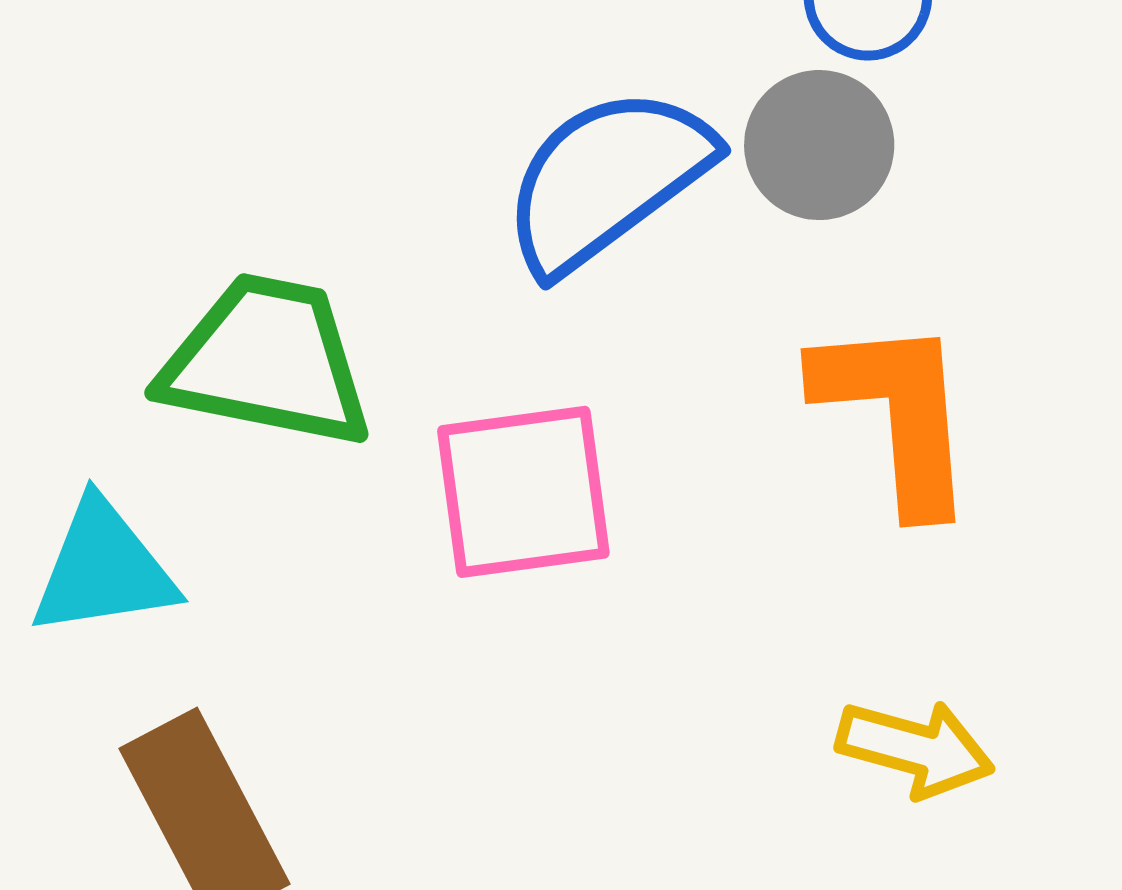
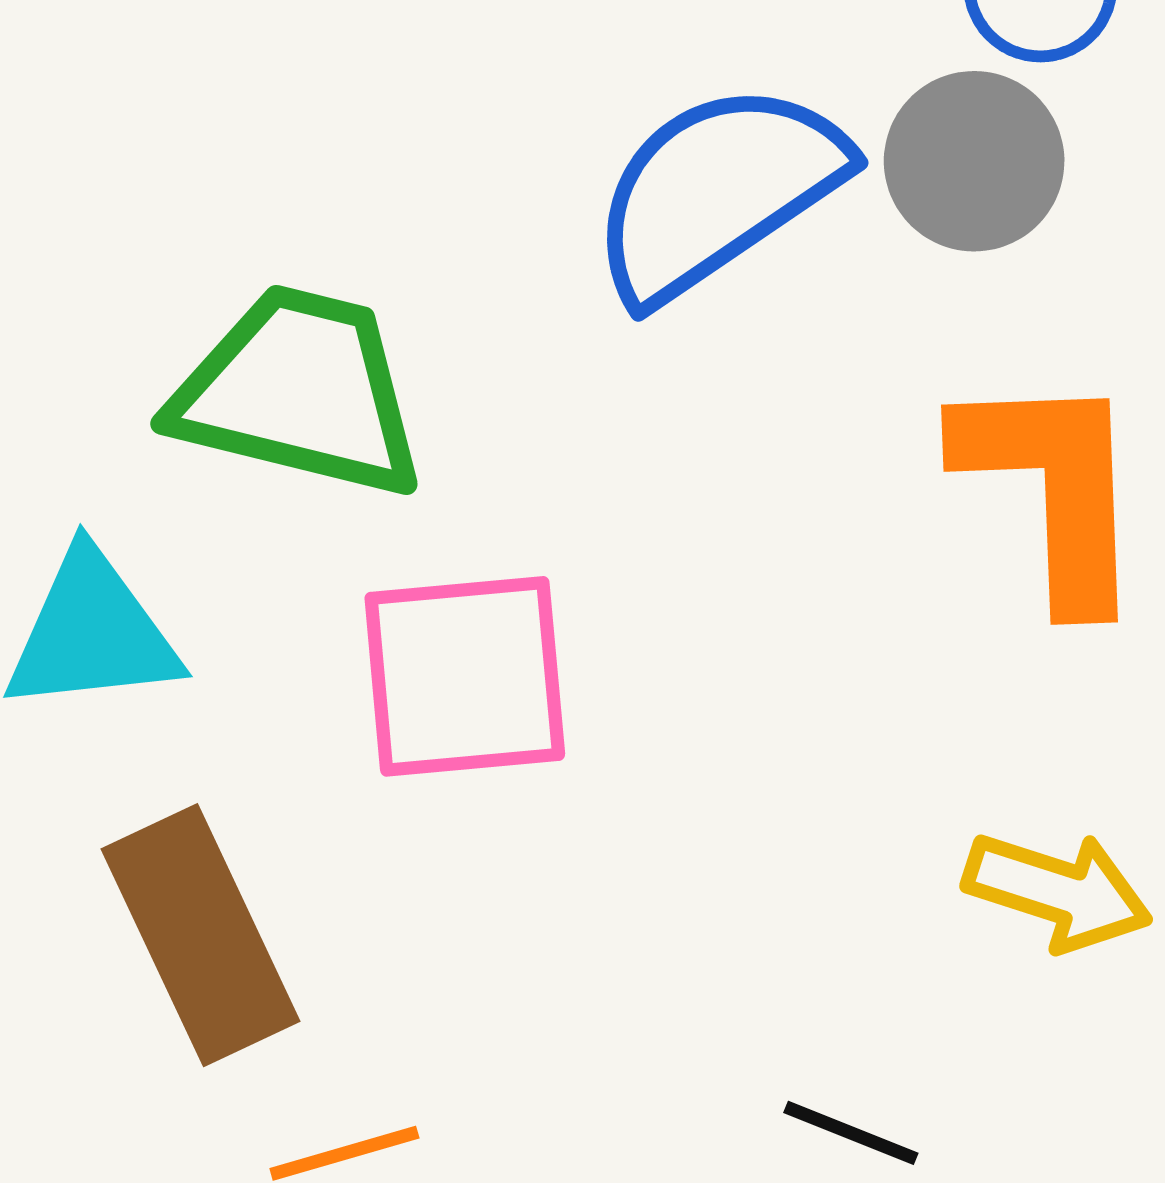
pink square: (523, 492) -> (465, 676), moved

